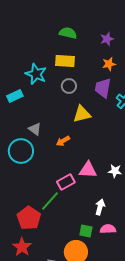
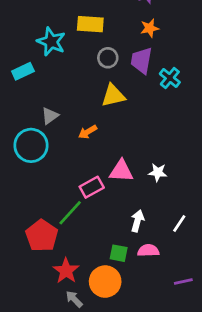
gray circle: (69, 86) -> (108, 58), moved
gray triangle: (35, 129) -> (50, 116), turned 48
red star: (22, 247) -> (66, 271), moved

